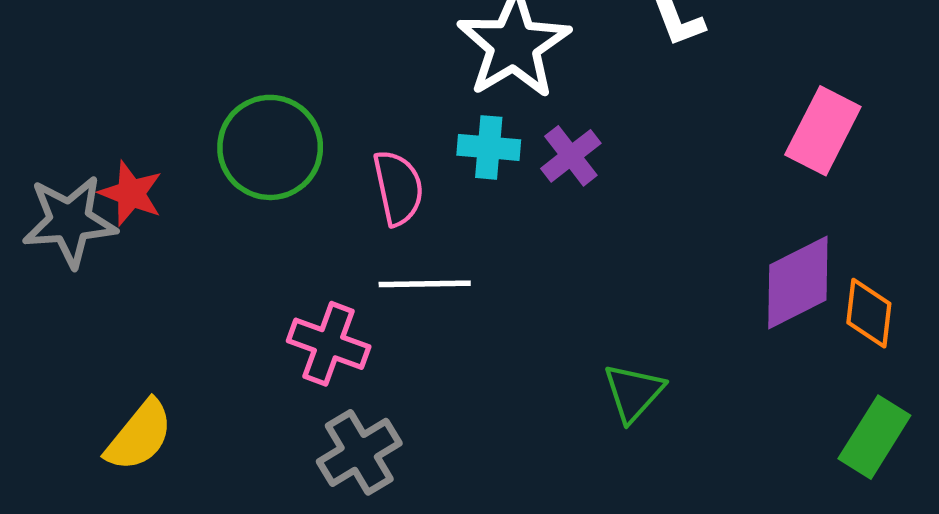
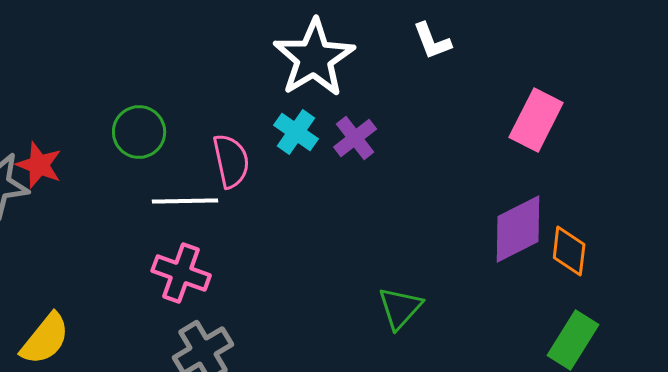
green circle: (270, 147) -> (139, 132), size x0.7
cyan cross: (489, 147) -> (296, 132), turned 30
white line: (425, 284) -> (185, 201), moved

